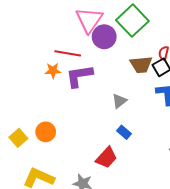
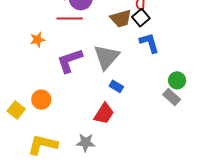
red line: (68, 53) -> (70, 18), moved
purple L-shape: (79, 76) -> (70, 61), moved
gray triangle: (119, 101) -> (106, 57), size x1.8

